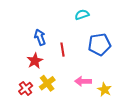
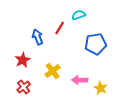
red line: (63, 50) -> (60, 28), moved, turned 40
red star: (35, 61) -> (23, 60), moved
yellow cross: (47, 83) -> (53, 71), moved

